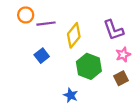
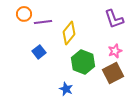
purple L-shape: (113, 30) -> (114, 19), moved
brown square: (121, 78) -> (113, 73), size x1.5

